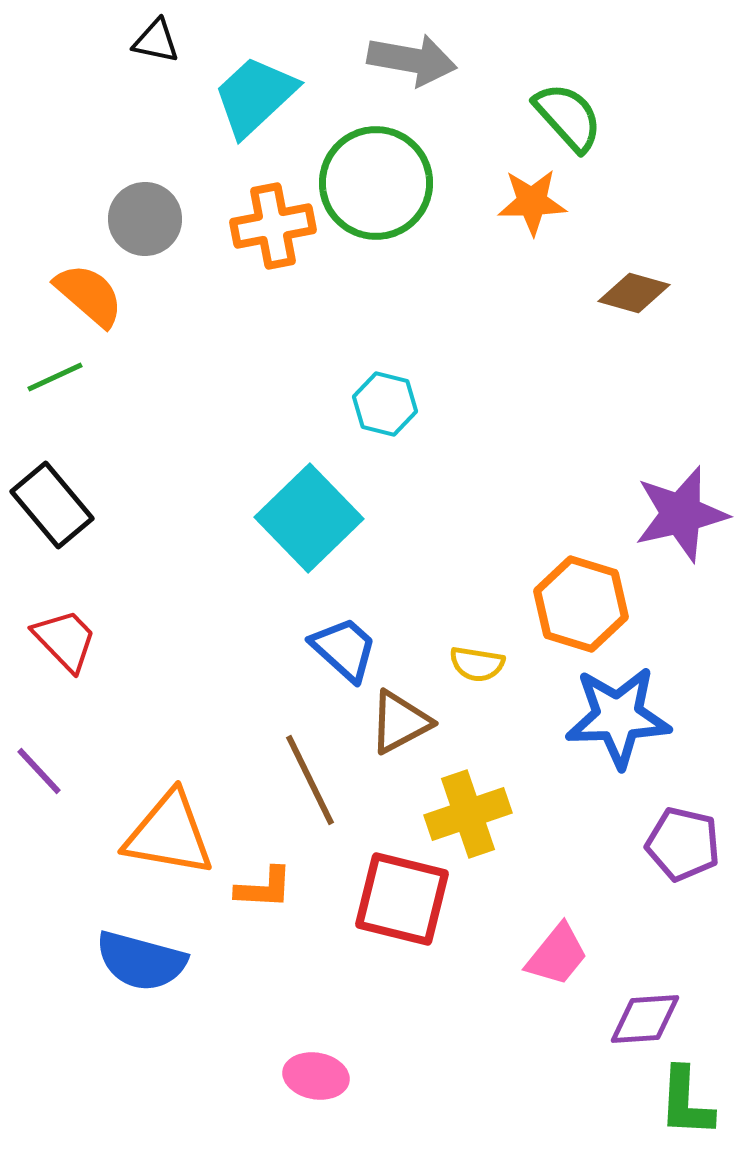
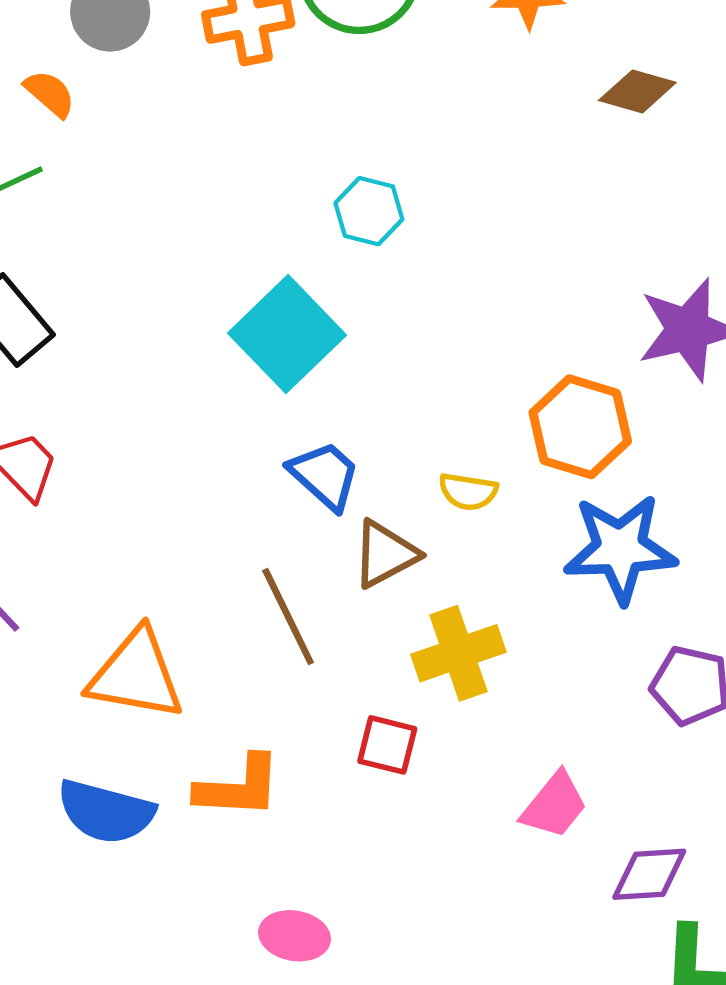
orange semicircle: (89, 295) -> (50, 94), size x0.7
orange L-shape: (264, 888) -> (238, 787), moved, size x1.4
red square: (402, 899) -> (387, 745), size x0.6

